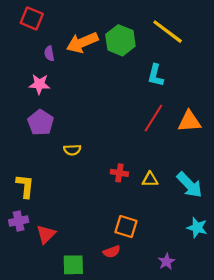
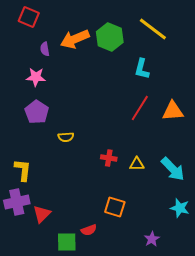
purple cross: (19, 221) -> (17, 202), size x1.4
red semicircle: (112, 252) -> (89, 230), moved

